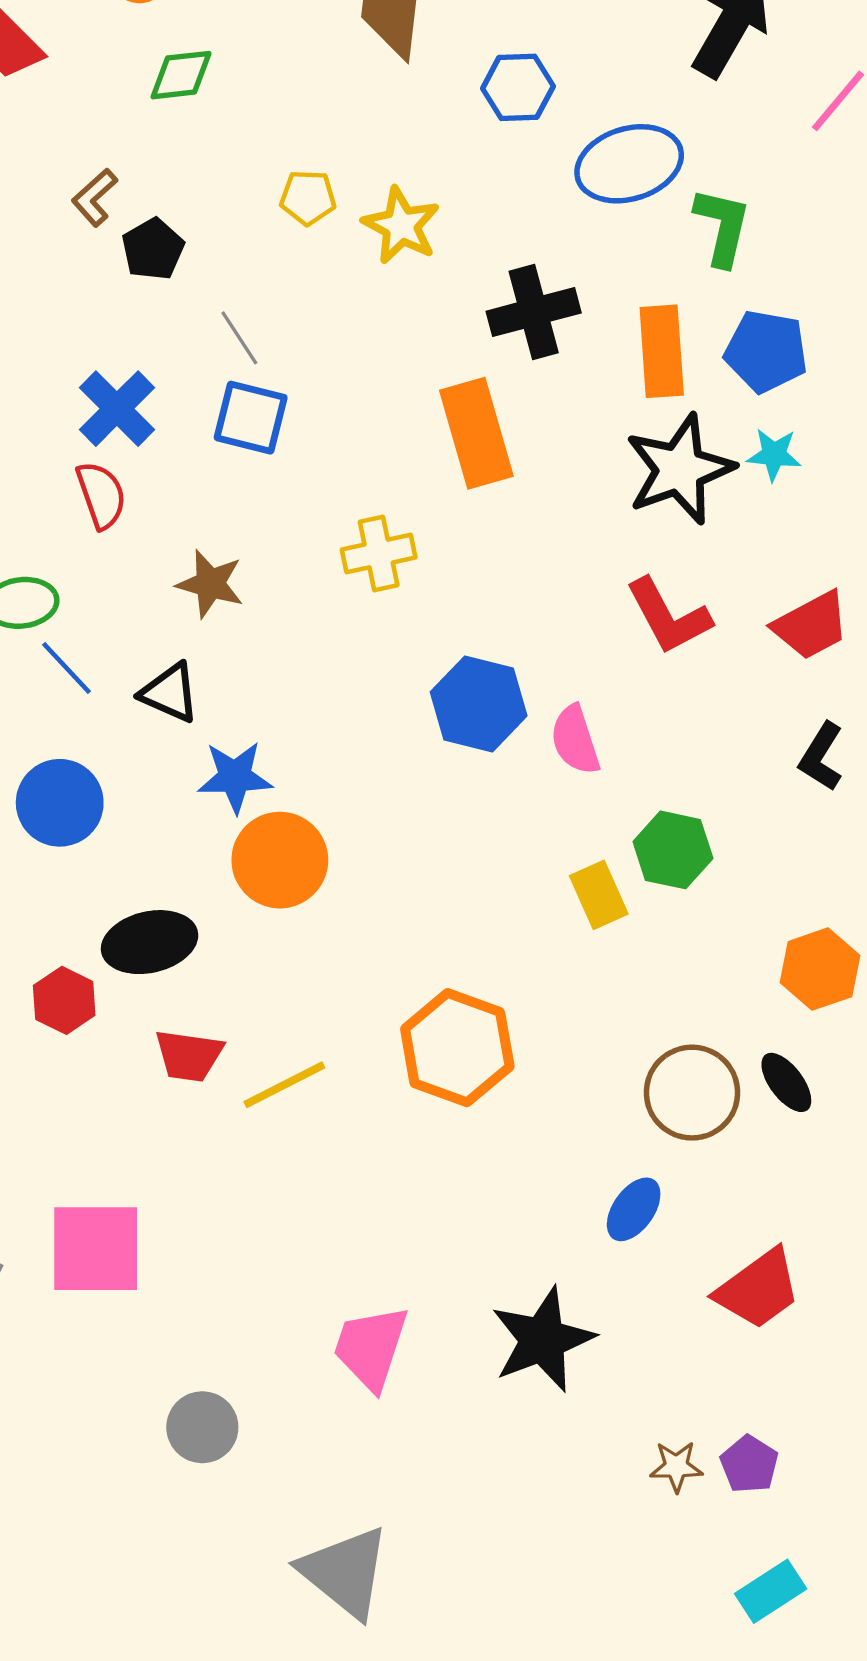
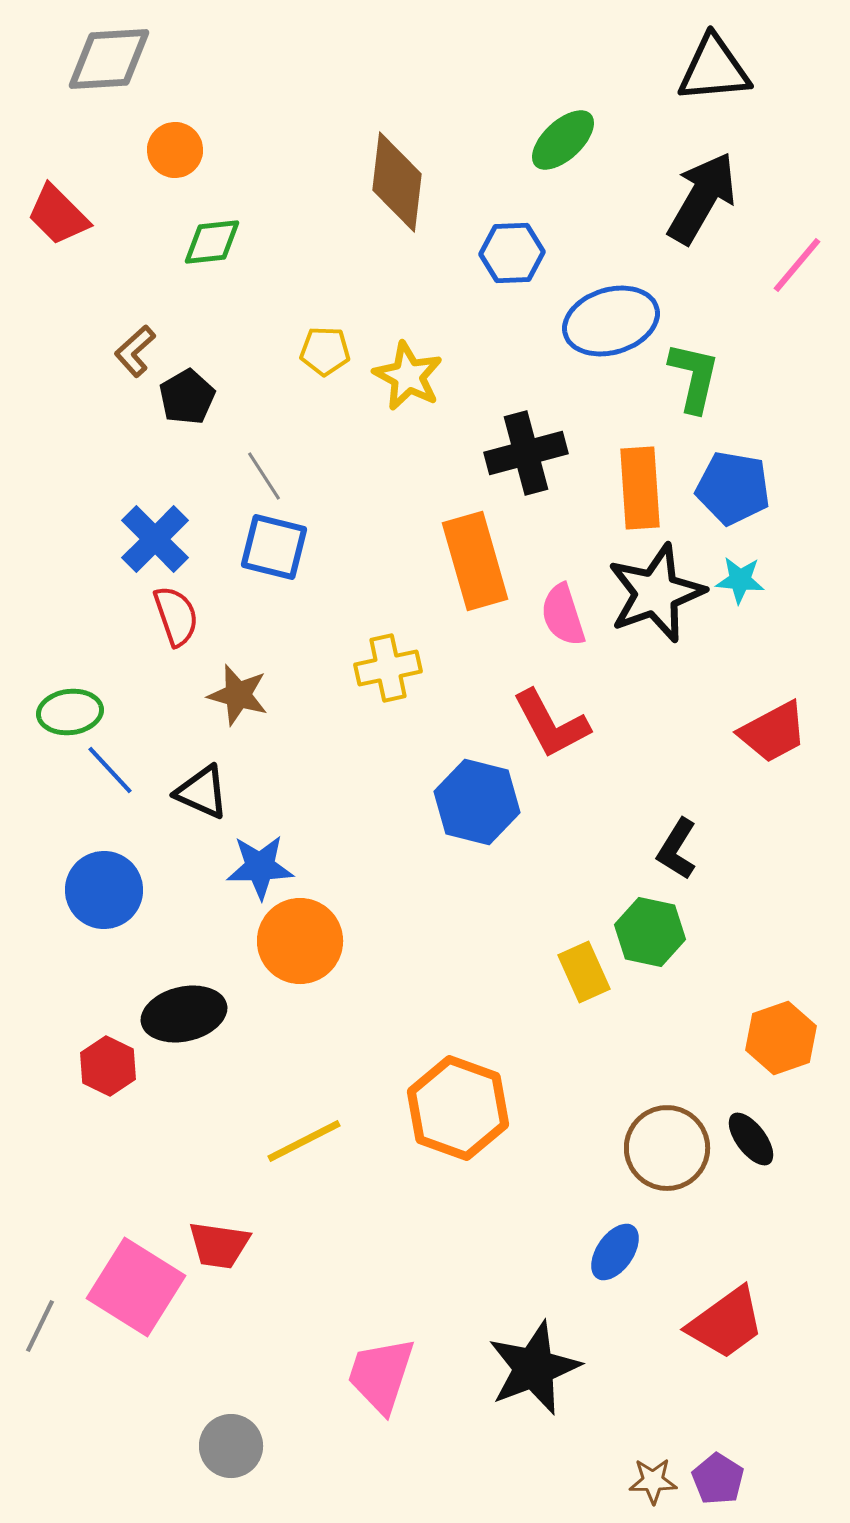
red semicircle: (101, 495) -> (176, 616), moved
red L-shape: (668, 616) -> (551, 724), moved
pink semicircle: (575, 740) -> (563, 615), moved
black L-shape: (821, 757) -> (677, 849), moved
red trapezoid: (189, 1056) -> (219, 1245), moved
pink square: (96, 1249) -> (136, 1287), turned 32

